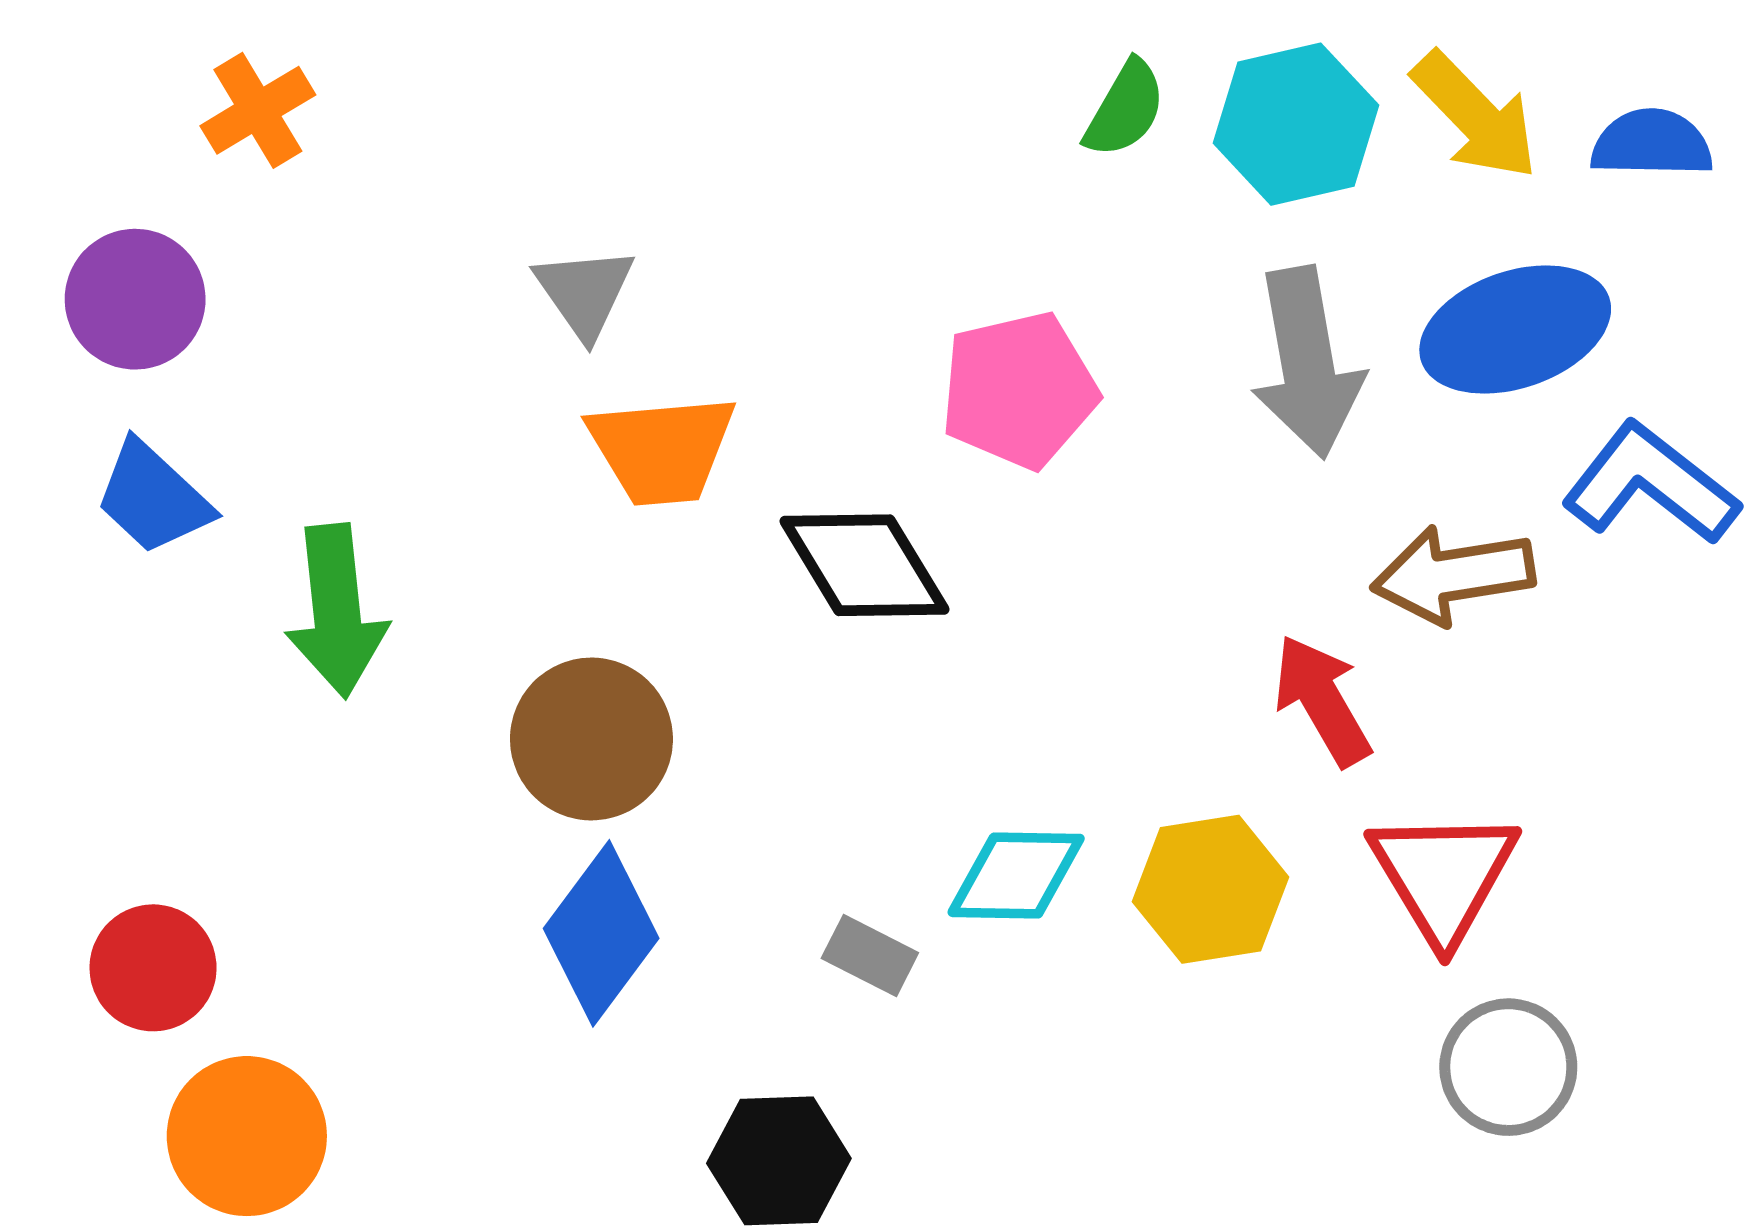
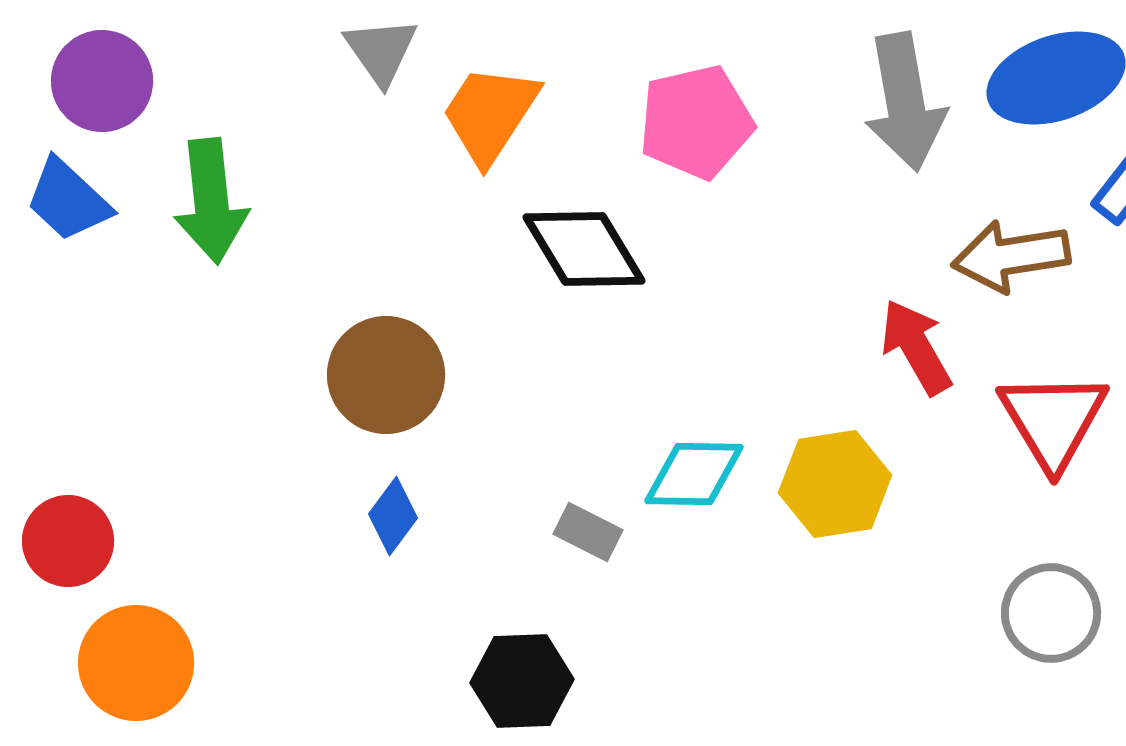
purple circle: (135, 299) -> (102, 81), moved
orange trapezoid: (662, 449) -> (490, 114), moved, turned 128
green arrow: (336, 611) -> (211, 201), moved
red triangle: (1443, 875) -> (1053, 420), moved
blue diamond: (601, 933) -> (393, 516), size x0.6

